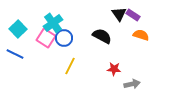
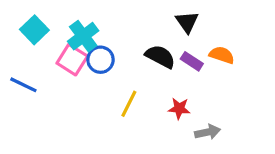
purple rectangle: (133, 15) -> (192, 61), moved
cyan square: (18, 29) -> (34, 30), moved
yellow line: (70, 66) -> (129, 104), moved

